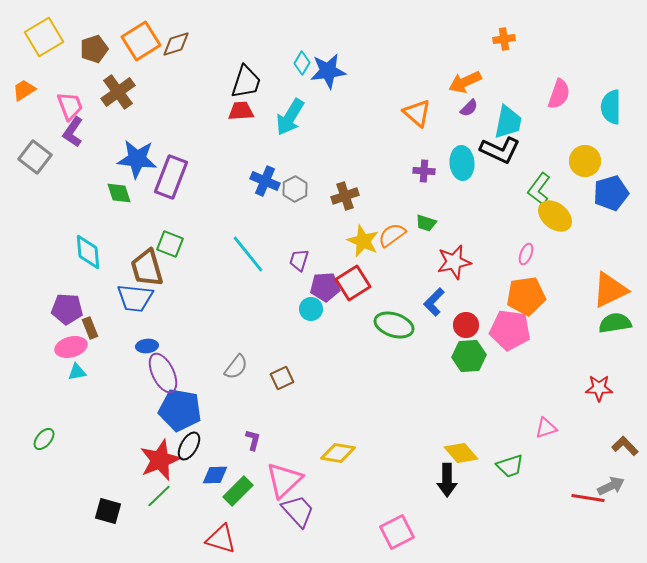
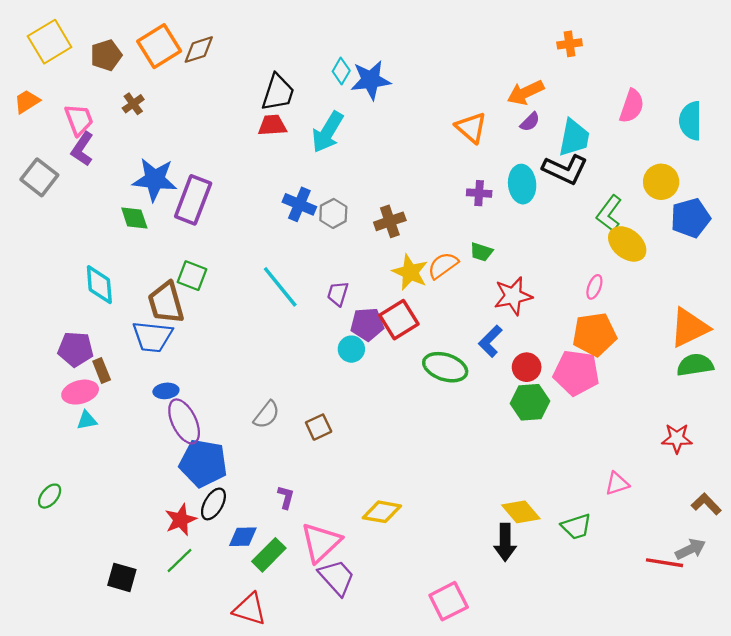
brown cross: (118, 92) -> (133, 104), size x0.6
red star: (160, 460) -> (181, 520), size x0.7

